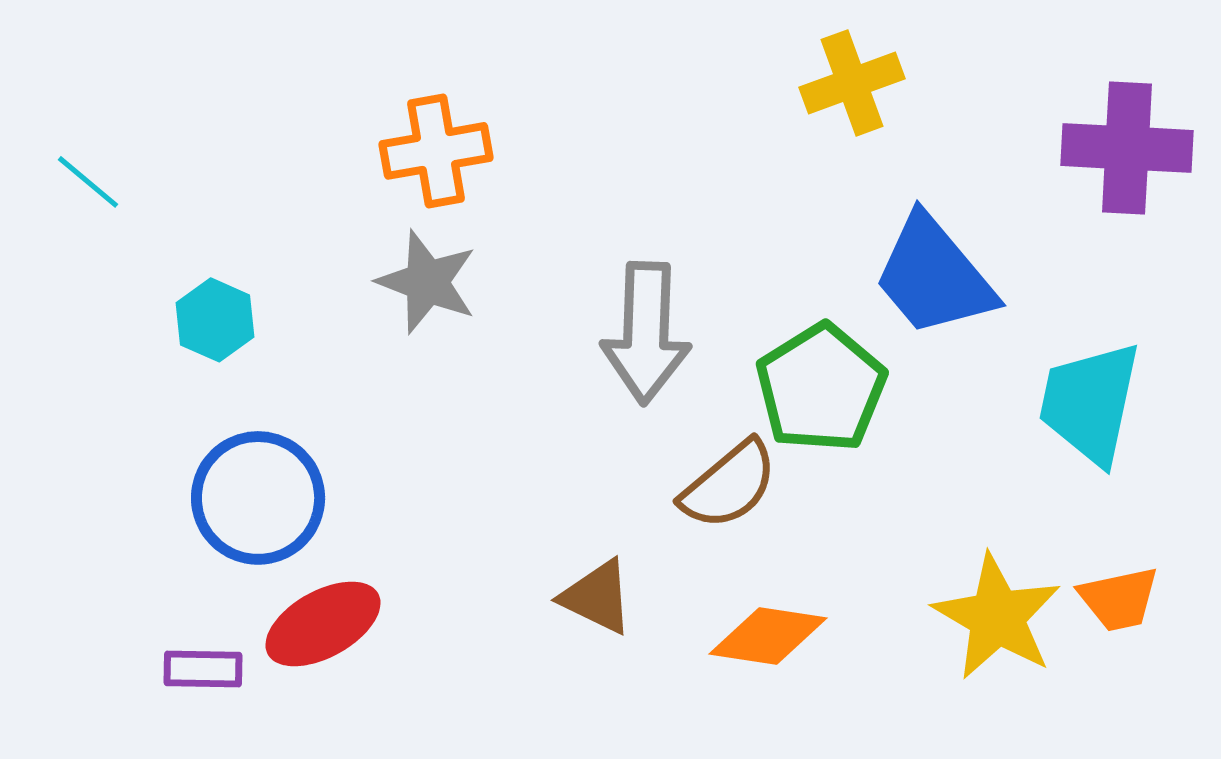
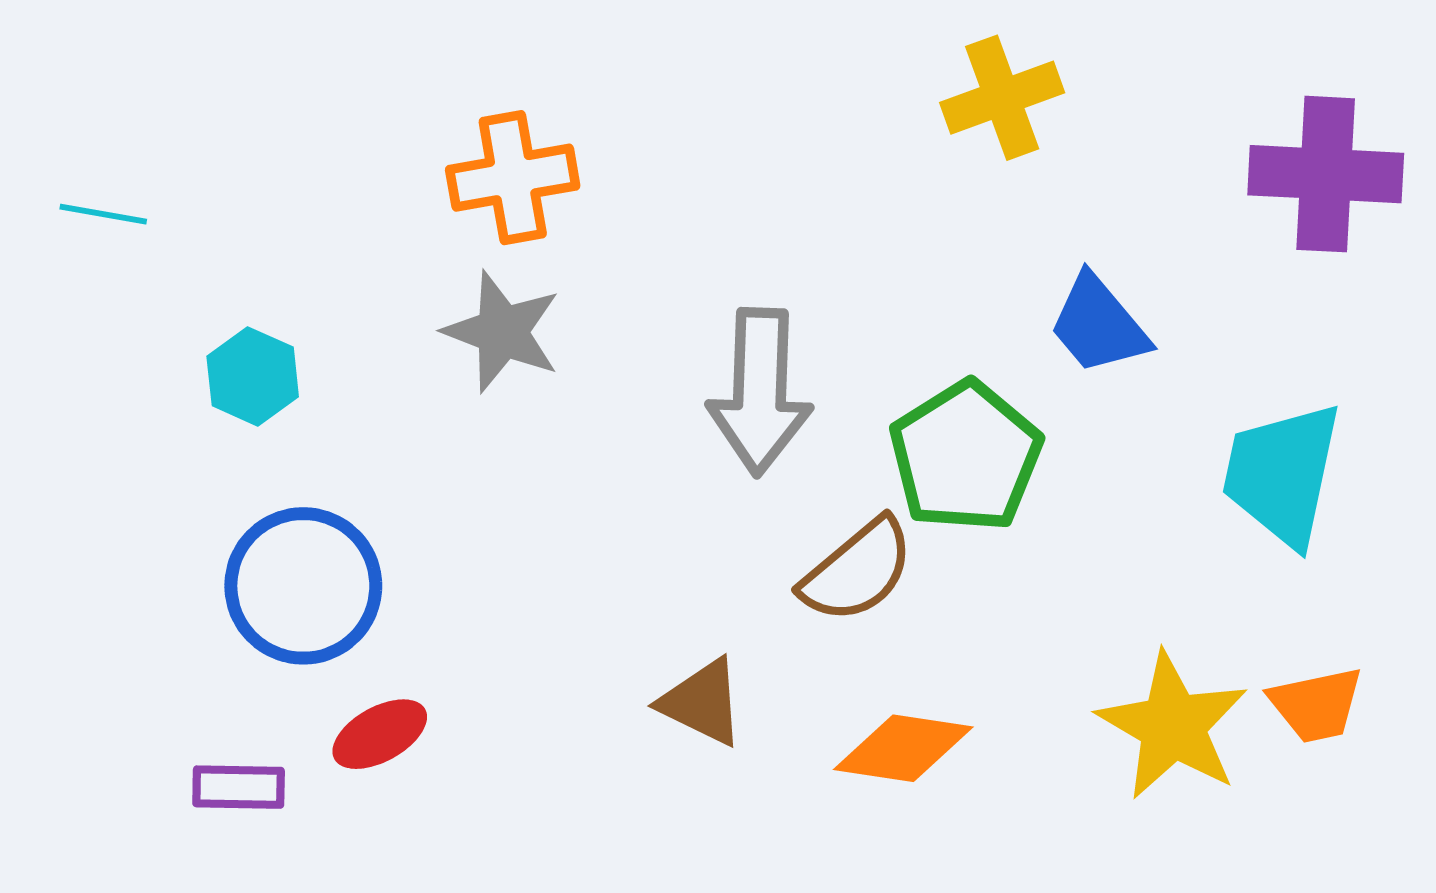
cyan line: (88, 182) -> (103, 214), turned -30
blue trapezoid: (934, 276) -> (1099, 325), size x0.7
red ellipse: (323, 624) -> (380, 734), size x0.7

